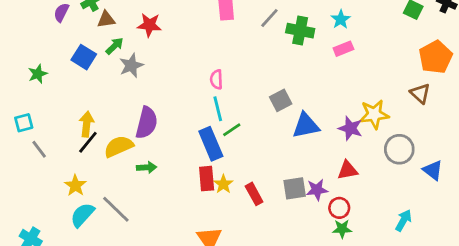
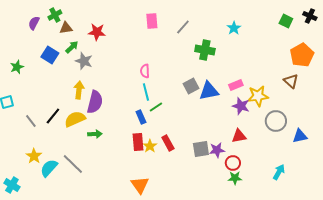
green cross: (300, 31) -> (205, 50), moved
pink rectangle: (343, 49) -> (236, 85), moved
gray star: (131, 65) -> (84, 61), turned -30
yellow arrow: (87, 124) -> (79, 90), moved
blue triangle: (306, 126) -> (209, 91), moved
blue rectangle: (211, 144) -> (141, 117), size x0.6
gray line: (39, 149) -> (31, 121), moved
blue triangle: (433, 170) -> (300, 136), turned -49
yellow star: (75, 186) -> (34, 156), moved
red rectangle: (254, 194) -> (168, 143), moved

